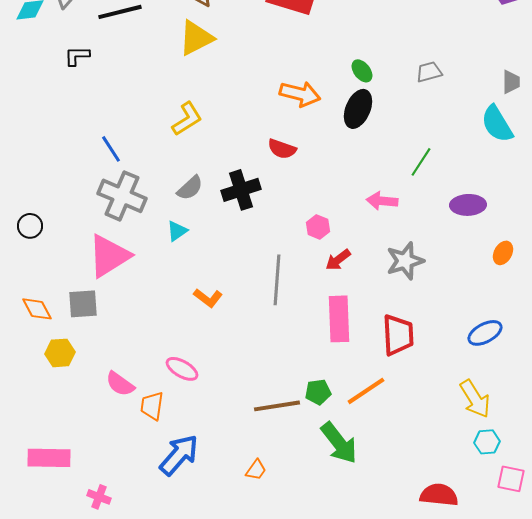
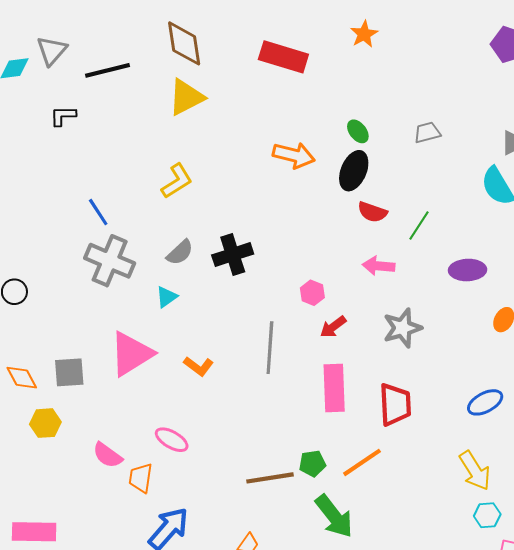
red semicircle: (282, 149) -> (372, 212), moved
pink triangle: (109, 256) -> (131, 354), moved

